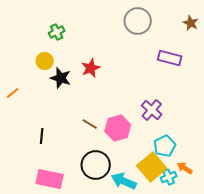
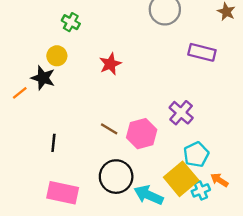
green cross: (57, 32) -> (71, 22), turned -35
black star: (61, 78) -> (43, 78), moved

